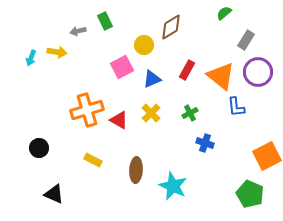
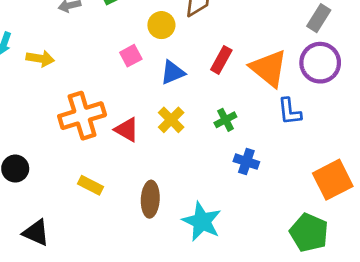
gray rectangle: (246, 40) -> (319, 18), moved
yellow arrow: (57, 52) -> (40, 59), moved
pink square: (122, 67) -> (131, 56), size x0.7

